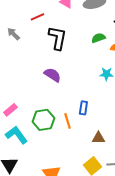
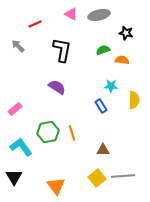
red line: (37, 17) -> (35, 24), moved
blue rectangle: (83, 108) -> (101, 106), moved, turned -40
pink rectangle: (10, 110) -> (15, 109), moved

